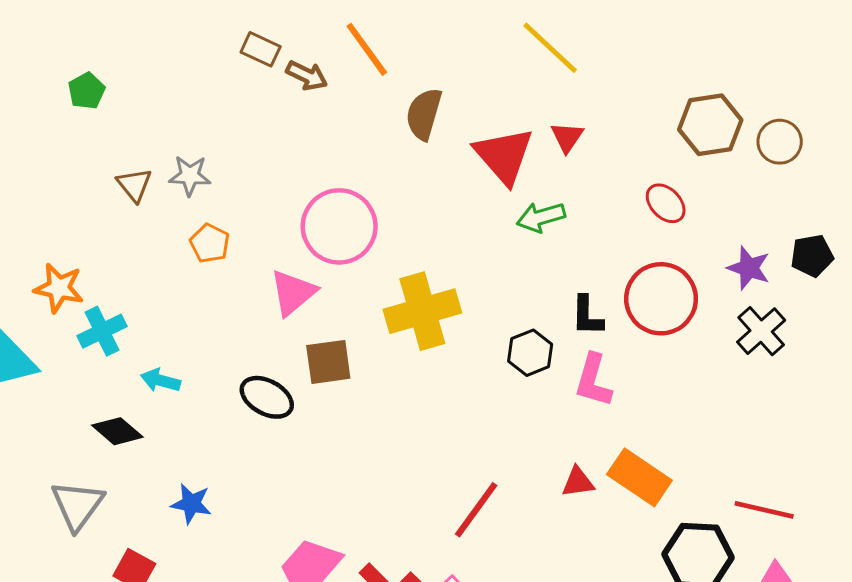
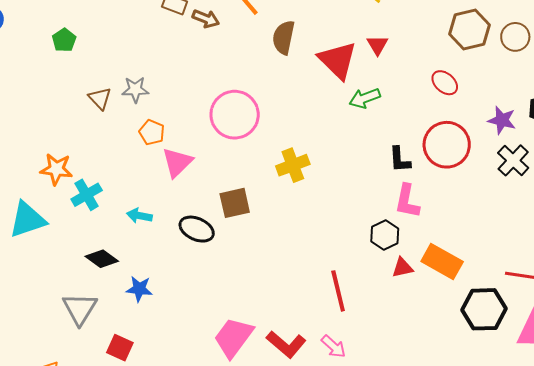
pink triangle: (293, 293) -> (177, 162), moved
yellow cross: (422, 311) -> (293, 165), size x0.7
black hexagon: (530, 353) -> (385, 235), moved
cyan arrow: (160, 380) -> (139, 216), moved
blue star: (191, 504) -> (139, 289), moved
red line: (476, 510) -> (338, 291), turned -45

